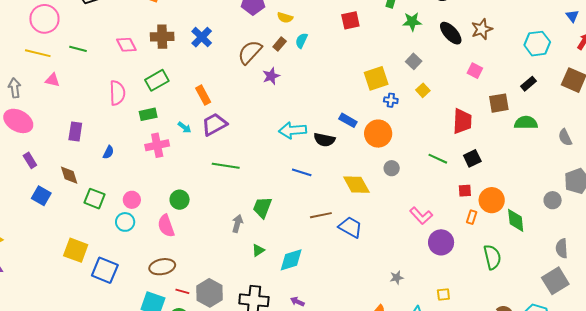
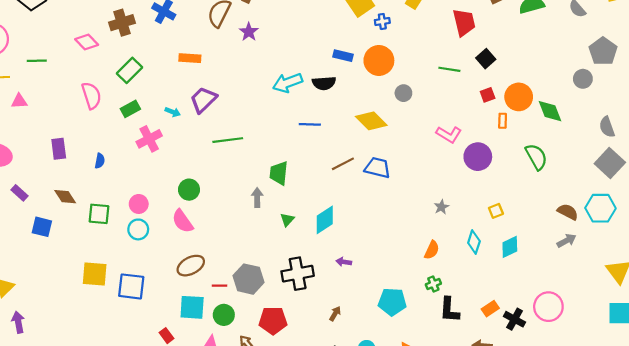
orange rectangle: (203, 95) -> (190, 58), moved, turned -42

